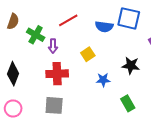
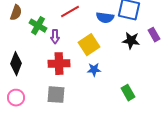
yellow square: (88, 54) -> (89, 45), size x1.5
black star: (131, 66) -> (131, 41), moved
blue star: (103, 80) -> (94, 70), moved

